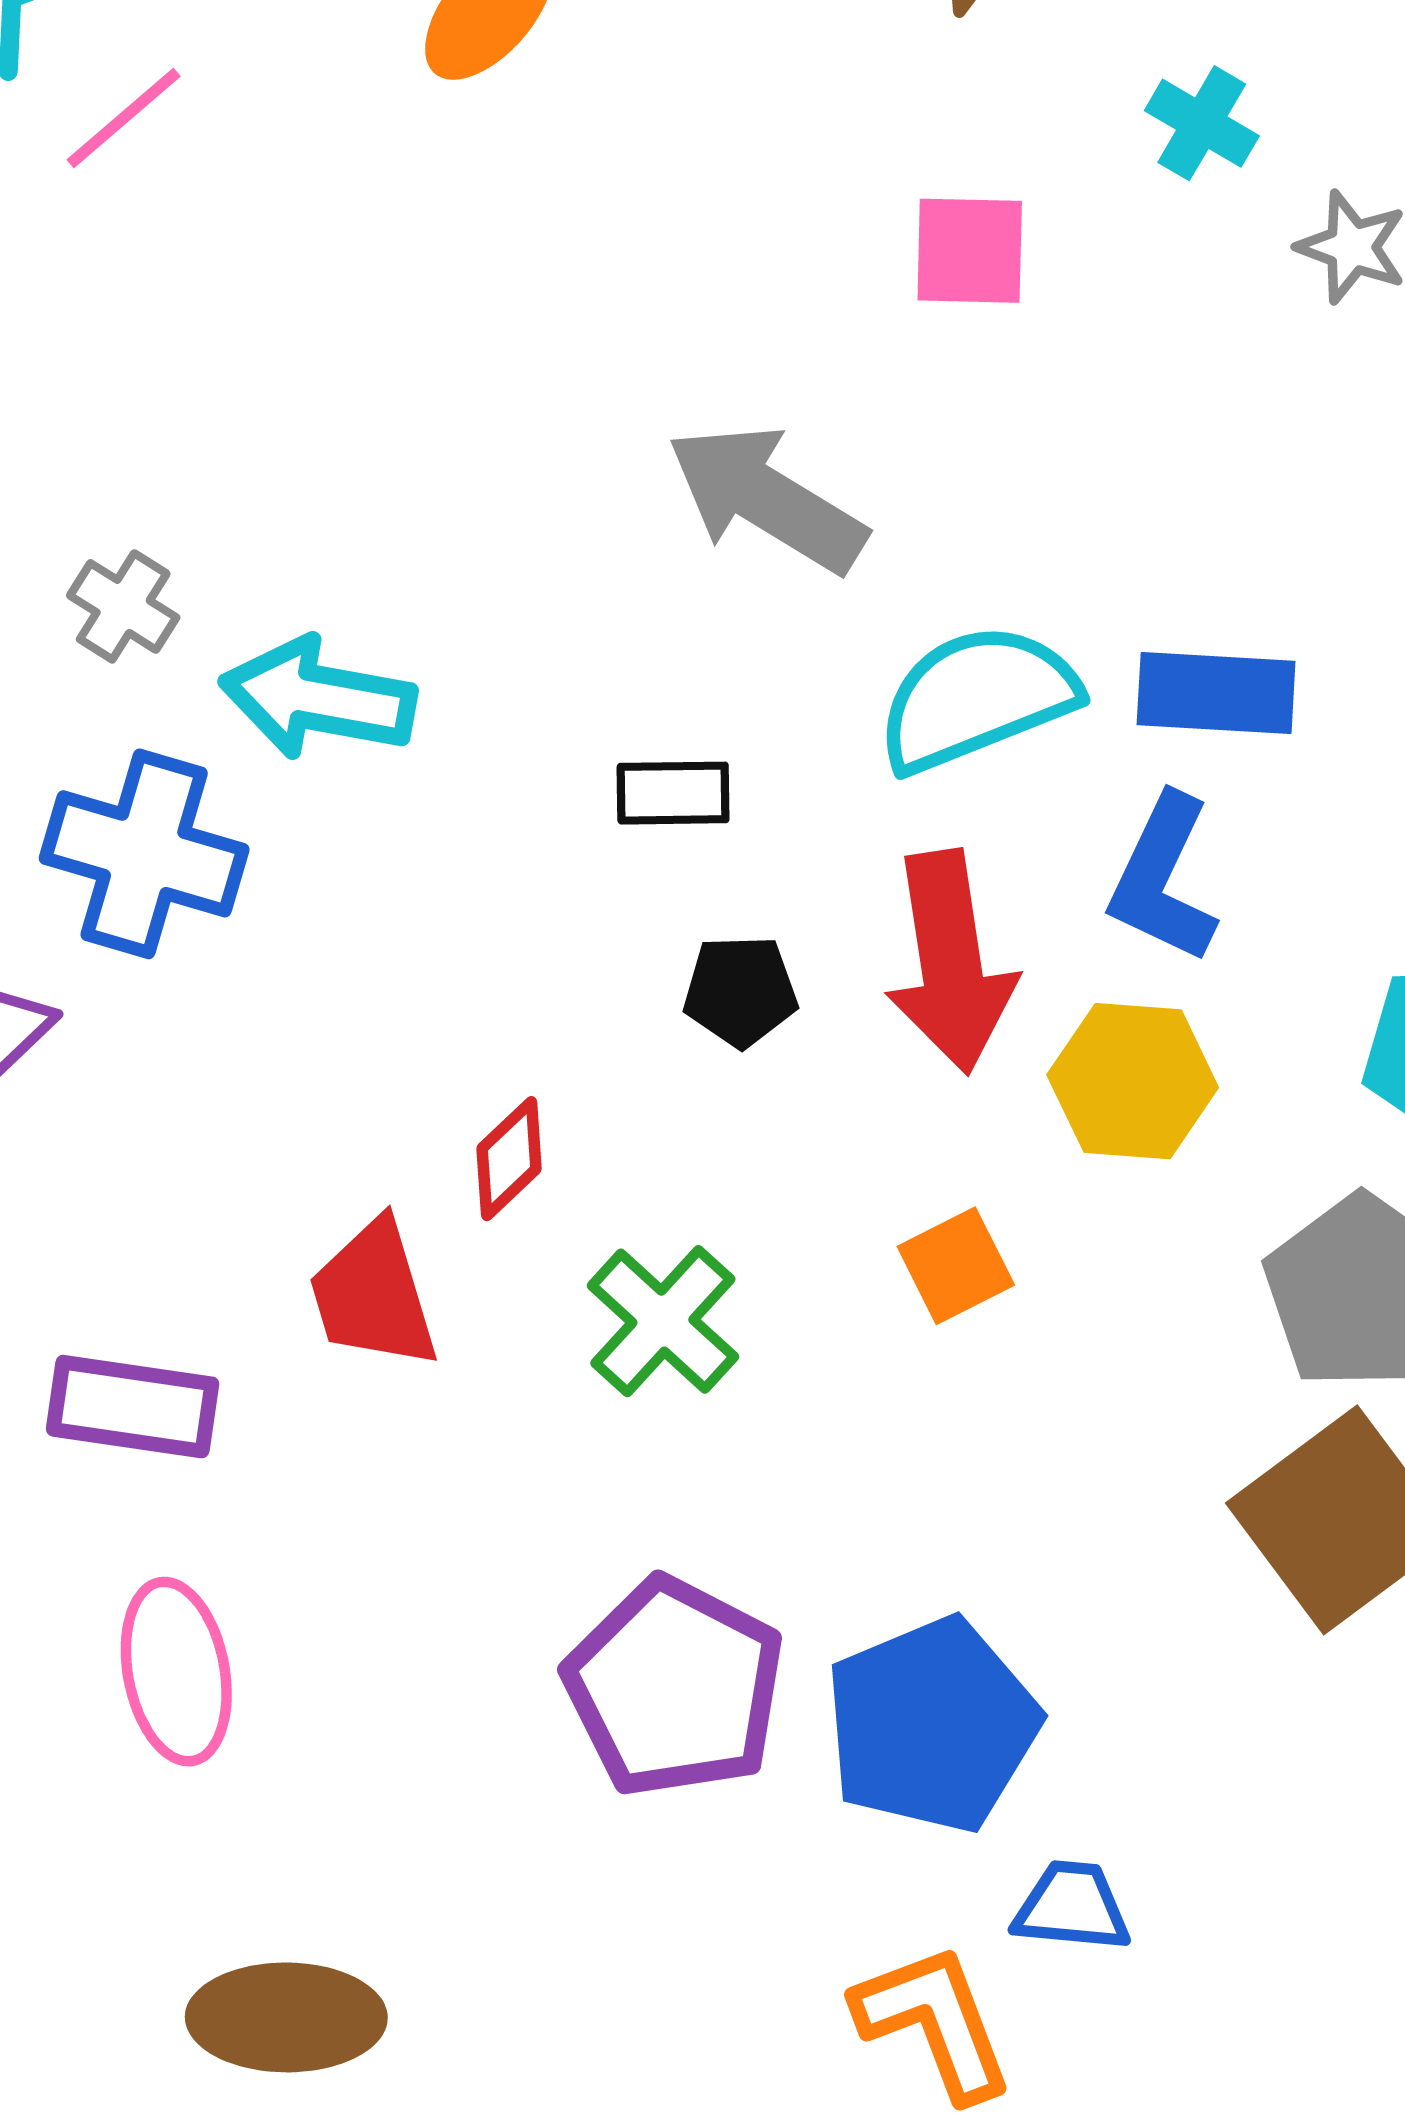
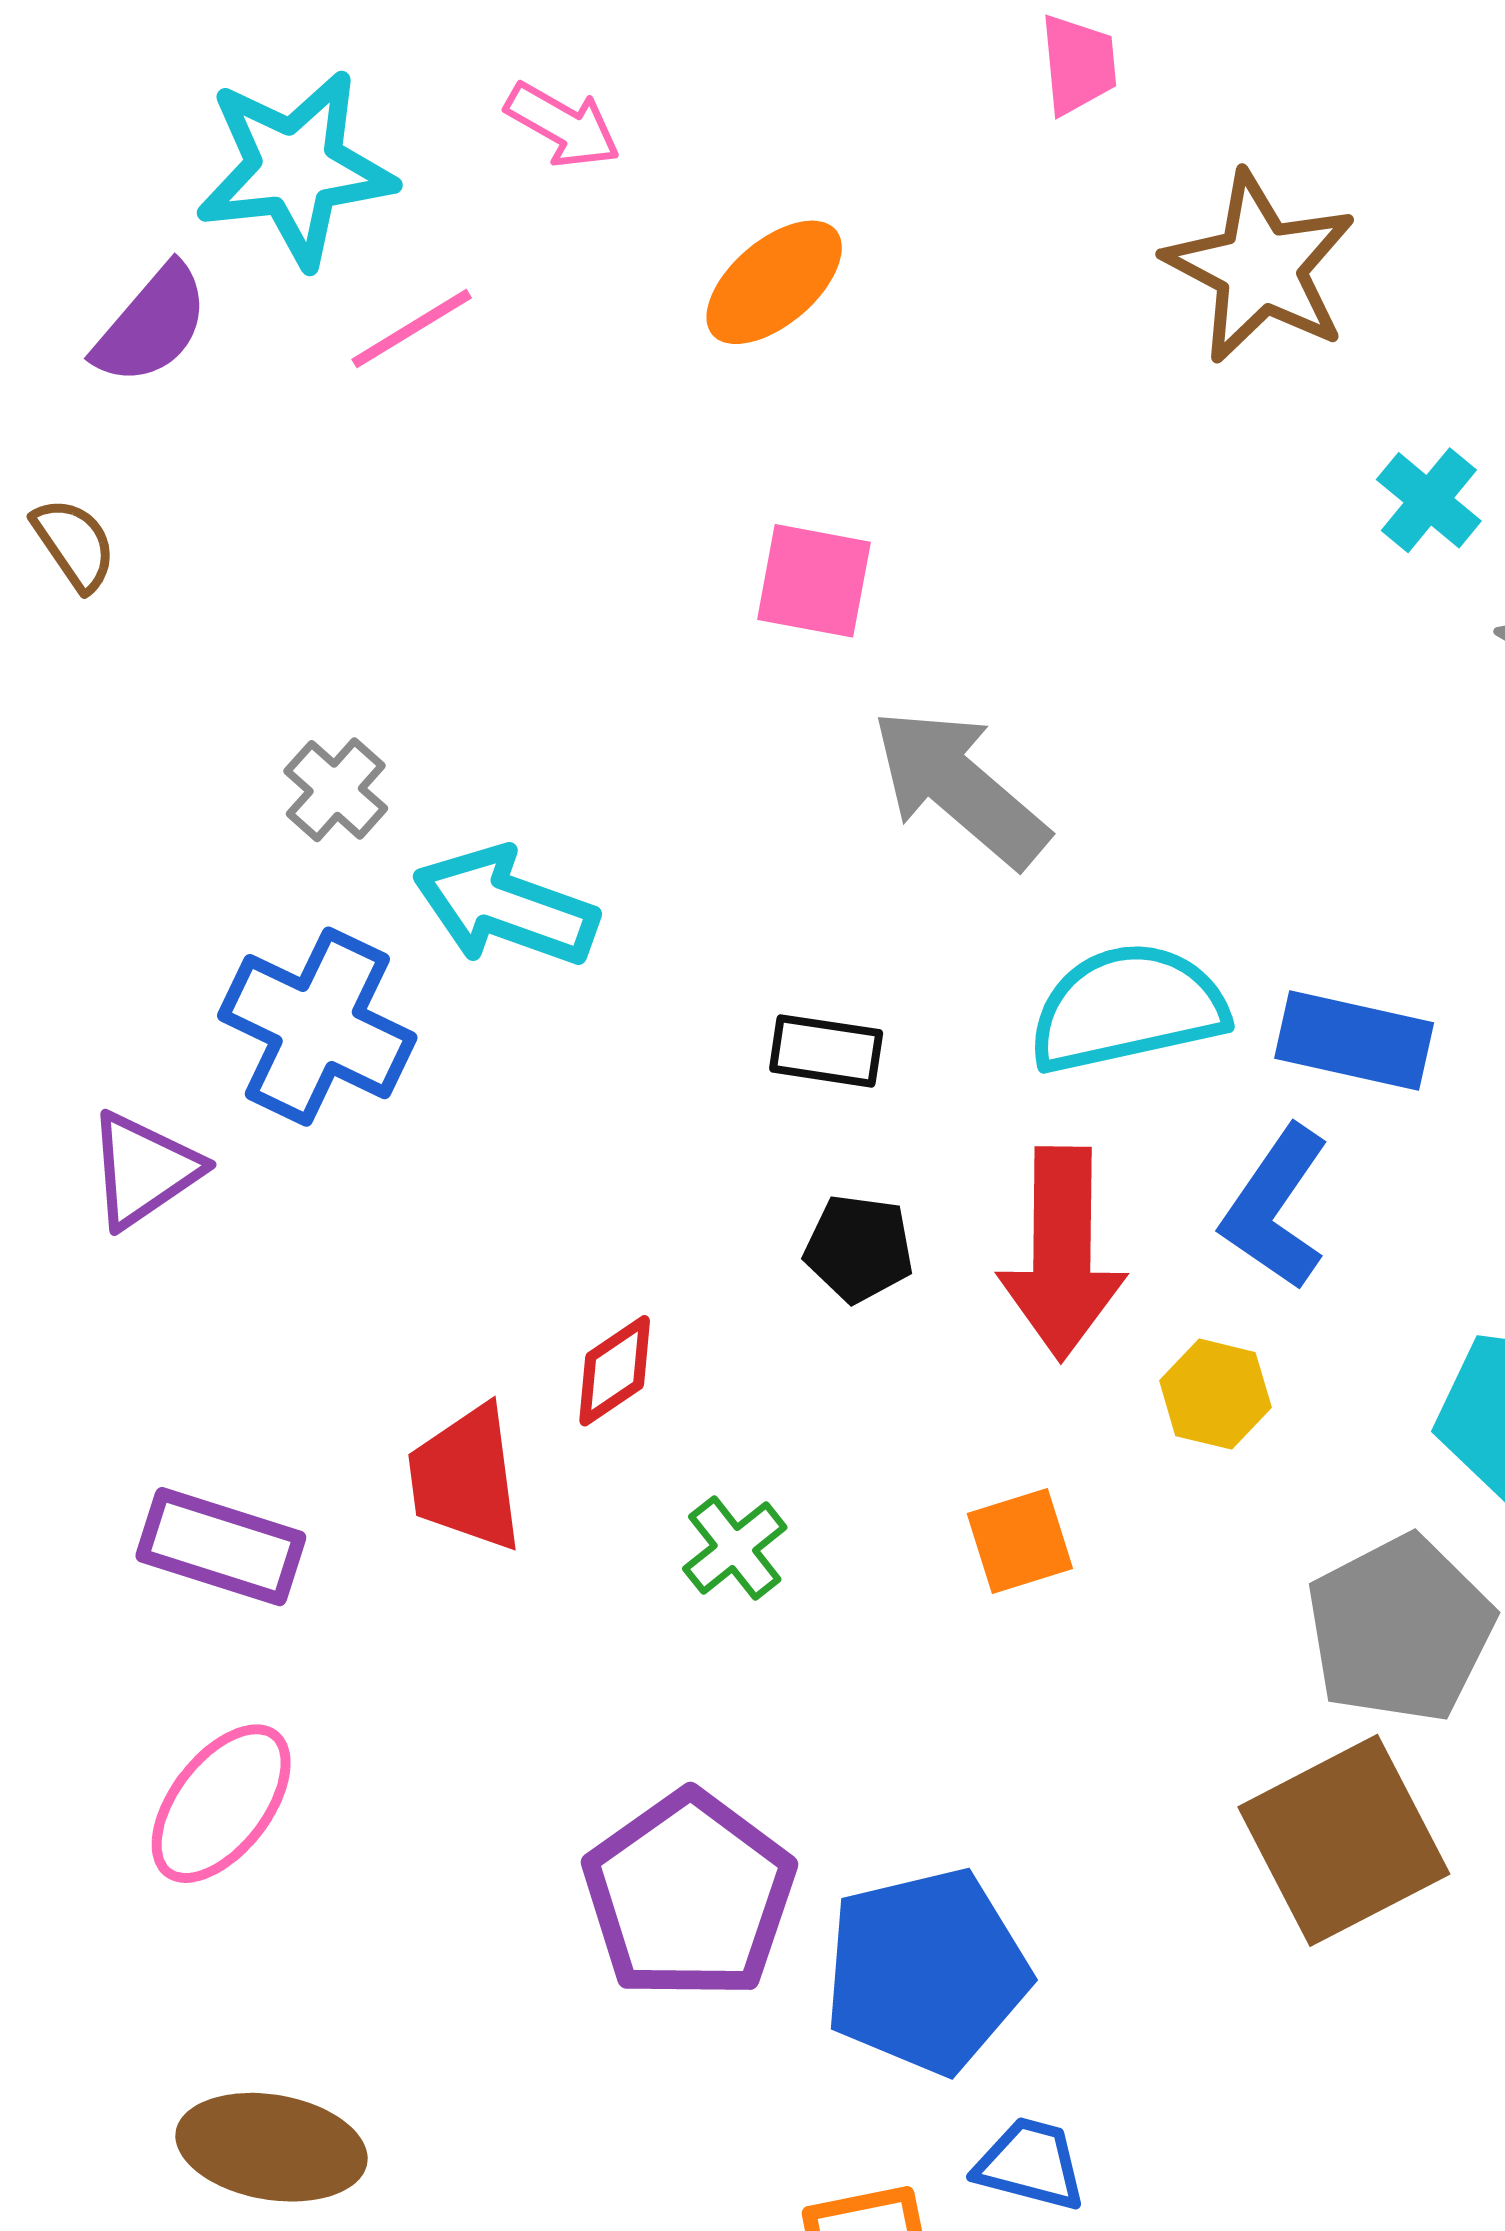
pink square: (970, 251) -> (814, 581), moved
yellow hexagon: (1133, 1081) -> (1215, 1394), size x0.7
green cross: (663, 1321) -> (735, 1548), size x0.7
pink ellipse: (176, 1672) -> (221, 1804), turned 39

